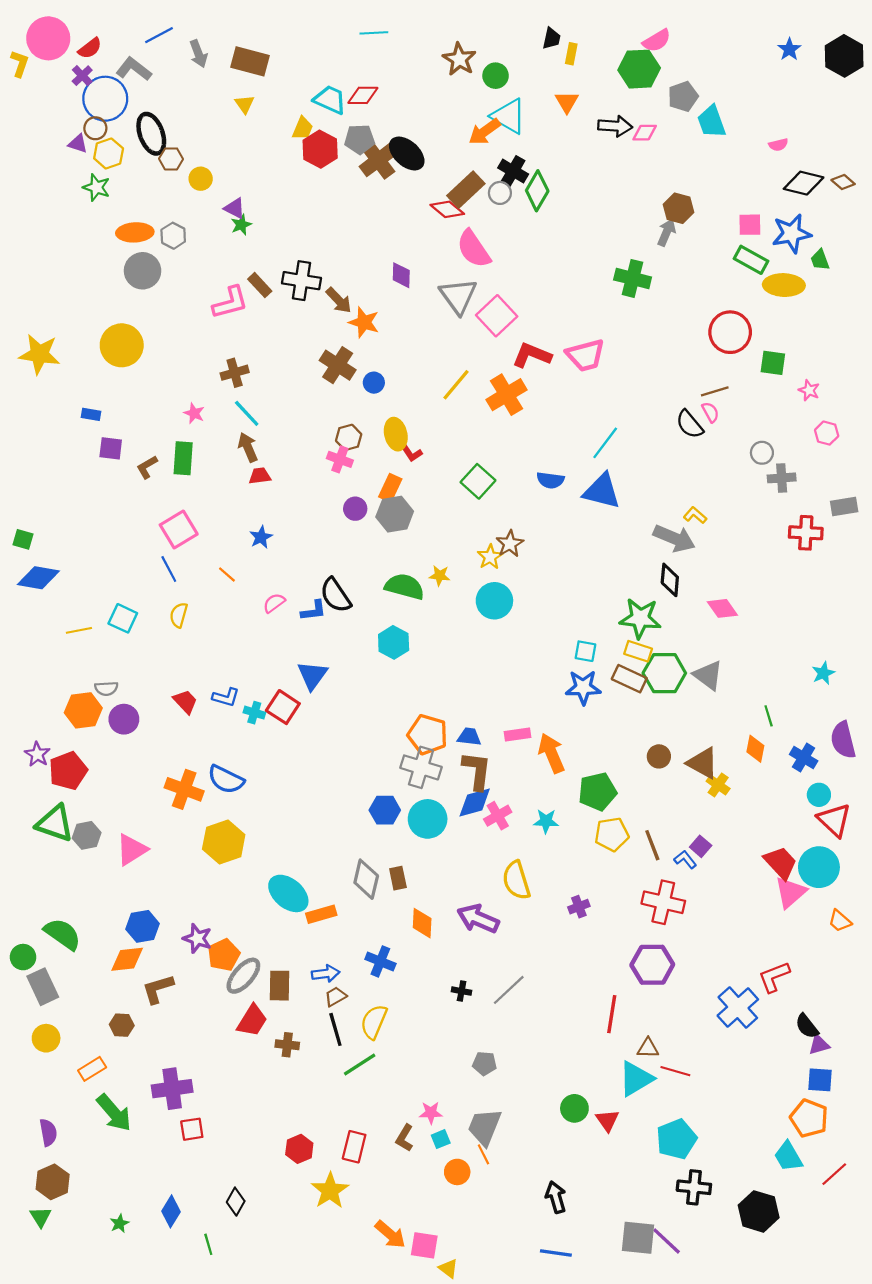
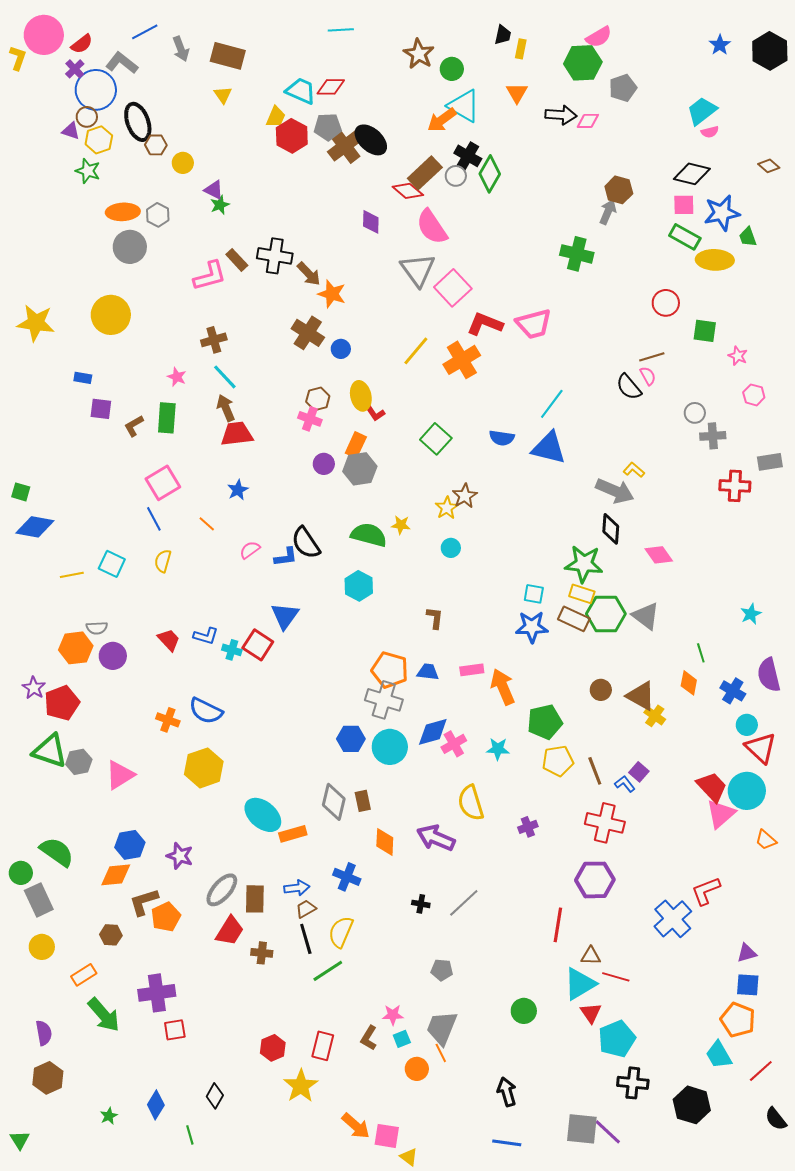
cyan trapezoid: (712, 122) -> (702, 111), moved, turned 72
black diamond: (804, 183) -> (692, 174), moved
purple diamond: (401, 275) -> (371, 222), moved
red circle: (730, 332) -> (666, 303), size x0.7
red trapezoid: (260, 476) -> (237, 434), size x1.6
cyan circle: (494, 601) -> (451, 548), size x0.6
brown L-shape: (477, 771) -> (435, 618), moved, size x0.6
orange cross: (184, 789) -> (168, 720), size x0.7
orange pentagon: (224, 955) -> (166, 917), moved
black semicircle: (807, 1026) -> (776, 1119), moved
red triangle: (607, 1120) -> (591, 1013), moved
green triangle: (41, 1217) -> (20, 1140), moved

